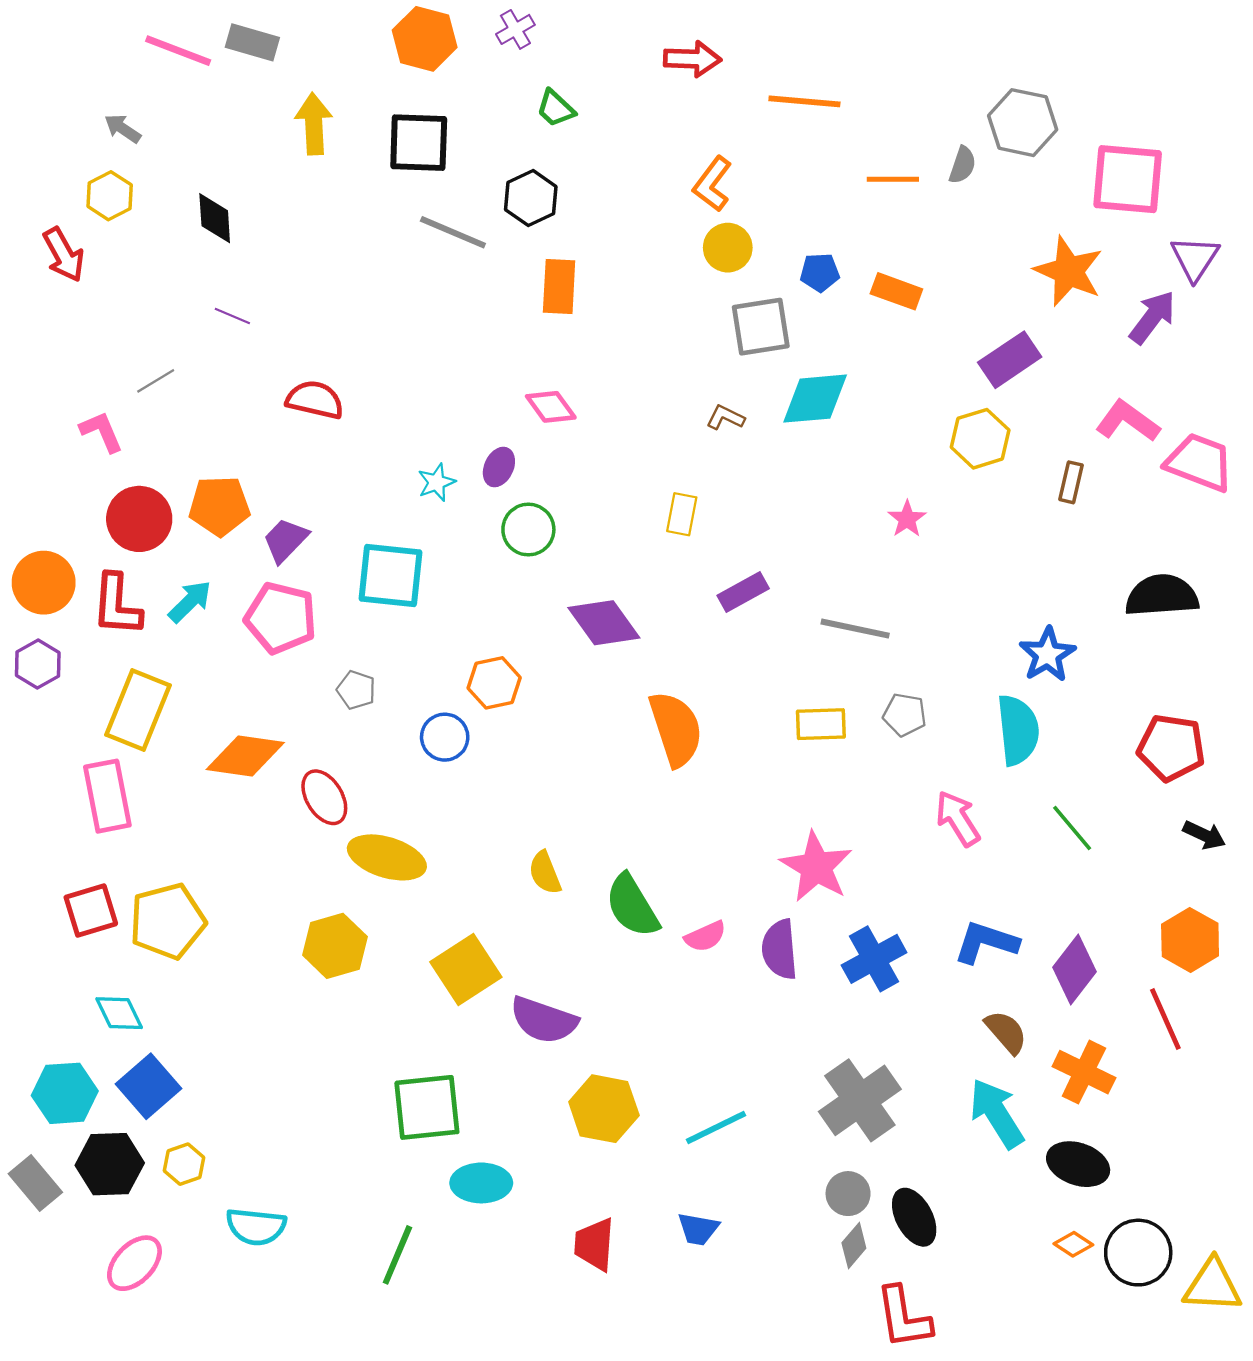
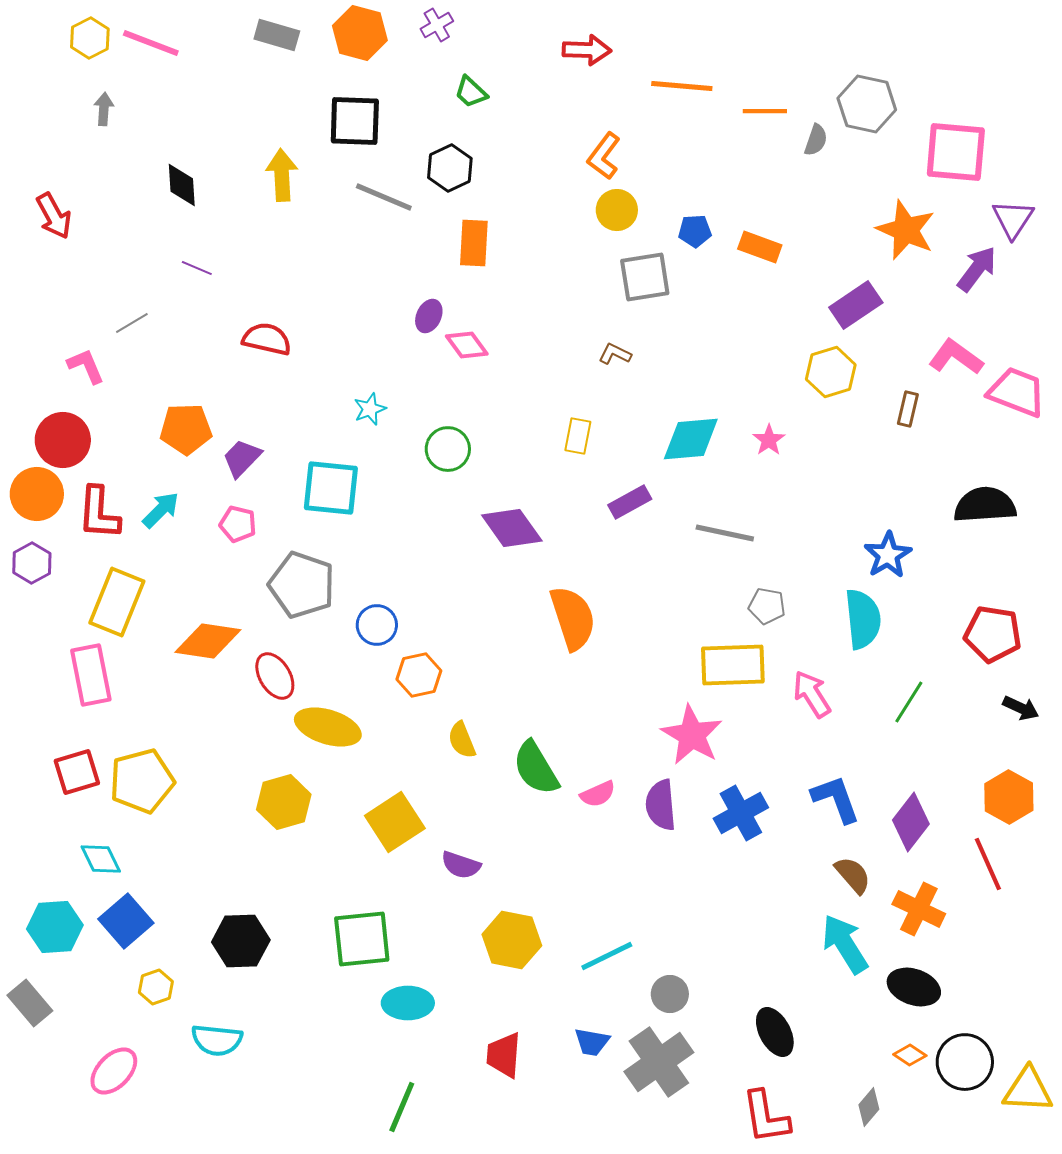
gray rectangle: (252, 42) -> (277, 35), moved
yellow arrow: (314, 124) -> (282, 175), moved
gray arrow: (123, 128) -> (104, 109), turned 60
orange line: (893, 179) -> (765, 111), moved
yellow hexagon: (110, 196) -> (90, 38), moved
cyan diamond: (815, 399) -> (691, 439), moved
purple ellipse: (499, 467) -> (429, 316), moved
red circle: (139, 519) -> (63, 440), moved
pink pentagon: (281, 618) -> (238, 524), size x0.6
orange hexagon: (494, 683) -> (419, 675), moved
gray pentagon: (356, 690) -> (302, 585), size x2.0
yellow rectangle: (821, 724) -> (733, 665), moved, size x1.5
green line: (1072, 828) -> (909, 702), turned 72
blue L-shape: (986, 942) -> (836, 799), turned 52
purple semicircle: (544, 1020) -> (461, 865), size x0.7
gray cross: (860, 1100) -> (659, 1062), moved
black hexagon: (110, 1164) -> (241, 941), moved
gray circle: (848, 1194) -> (670, 994), moved
gray diamond: (854, 1245) -> (869, 1107), moved
green line: (397, 1255) -> (402, 1107), moved

